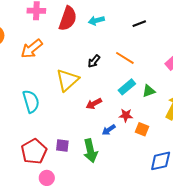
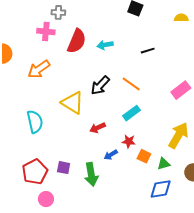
black arrow: (94, 61) -> (100, 85), size x1.5
yellow triangle: (67, 80) -> (73, 103), turned -50
green triangle: (149, 91) -> (164, 164), moved

